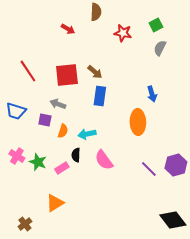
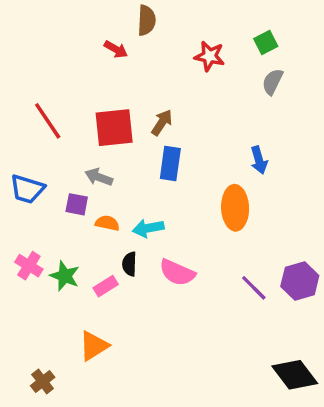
brown semicircle: (96, 12) -> (146, 20), moved
brown arrow: (95, 72) -> (162, 123), turned -98
orange semicircle: (63, 131) -> (107, 223), turned -96
pink semicircle: (104, 160) -> (177, 272), turned -30

